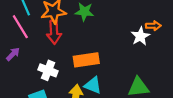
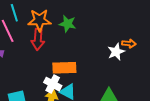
white cross: (48, 70) -> (53, 84), moved

